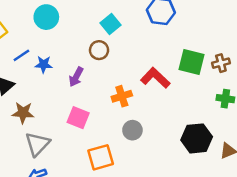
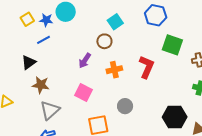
green square: (192, 62) -> (172, 45), moved
blue star: (44, 64) -> (46, 20), moved
red L-shape: (155, 78) -> (147, 67), turned 65
orange cross: (122, 96) -> (114, 70), moved

